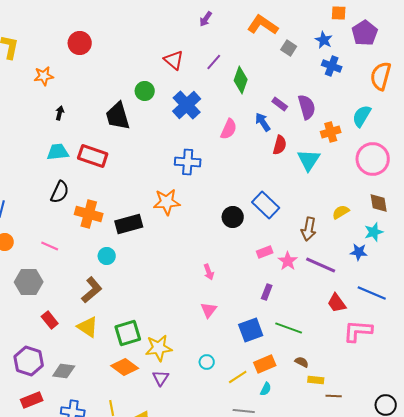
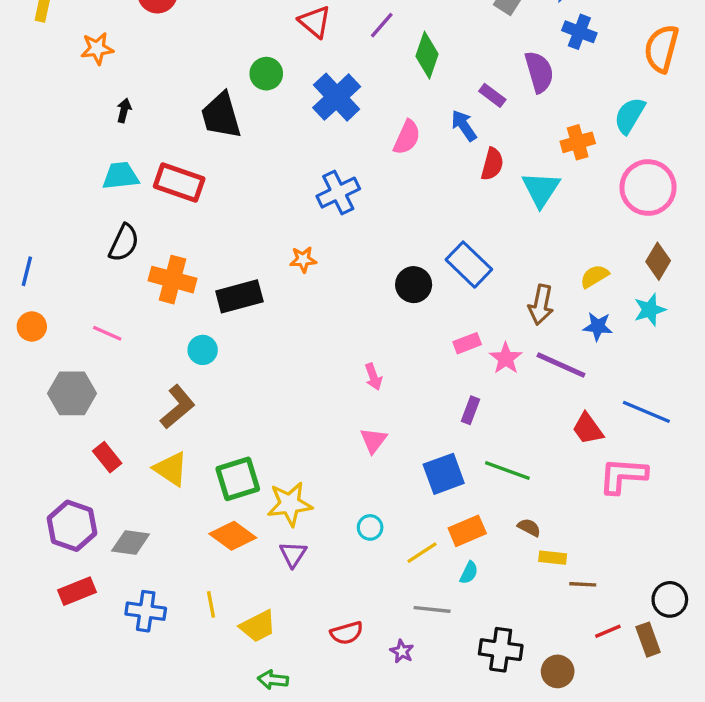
purple semicircle: (307, 107) -> (539, 72), moved
blue cross: (188, 162) -> (338, 193), turned -30
orange star: (167, 202) -> (303, 260), size x0.6
brown diamond: (379, 203) -> (658, 261), turned 40
blue star: (359, 252) -> (598, 326), moved

